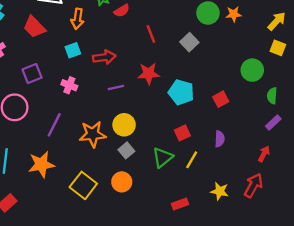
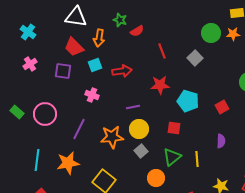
red trapezoid: (34, 27) -> (74, 47), moved
purple square: (32, 74) -> (63, 71), moved, turned 30
purple line: (116, 88) -> (133, 107), moved
red square: (182, 133) -> (174, 128), moved, turned 32
yellow line: (192, 160) -> (197, 159), turned -35
orange circle: (122, 182) -> (156, 178), moved

